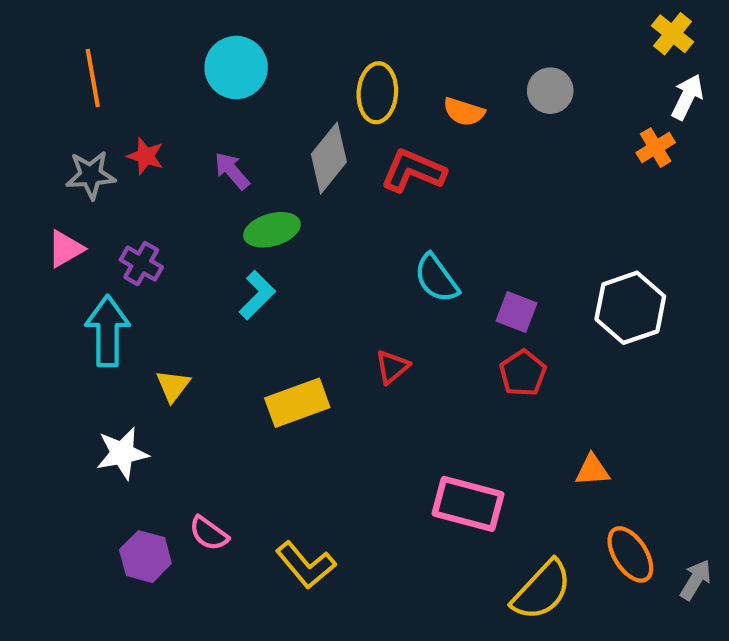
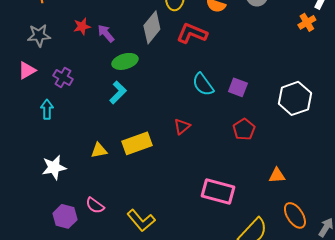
red star: (145, 156) -> (82, 26), moved, turned -30
purple square: (516, 312) -> (238, 87), moved
cyan arrow: (108, 331) -> (47, 109), size x0.6
yellow triangle: (173, 386) -> (99, 150), moved, turned 42

